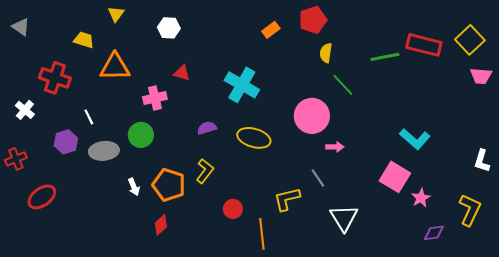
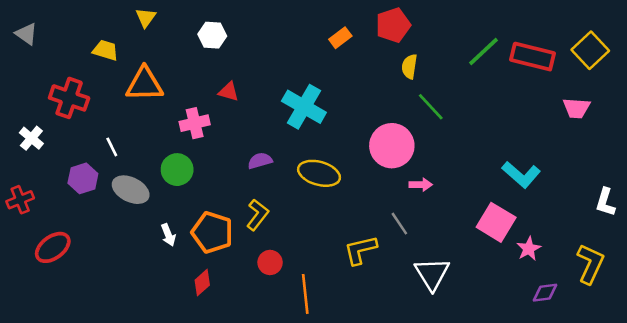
green line: (385, 57) -> (484, 51), moved, turned -32
pink trapezoid: (481, 76) -> (576, 108), moved
gray ellipse: (104, 151) -> (131, 190), turned 32
red circle: (233, 209) -> (270, 262), moved
orange line: (262, 234) -> (305, 294), moved

